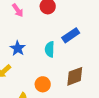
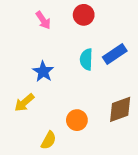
cyan semicircle: (50, 49) -> (86, 59), moved

